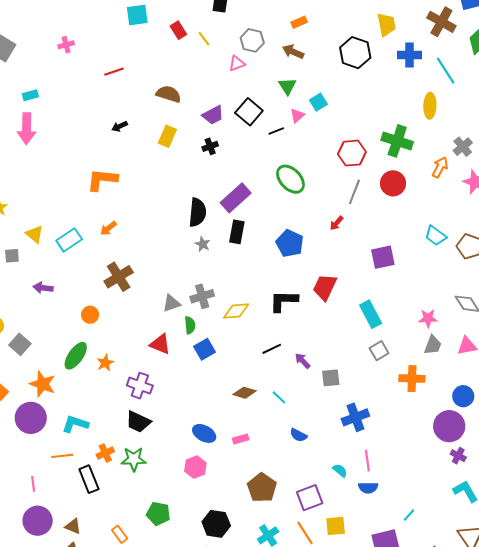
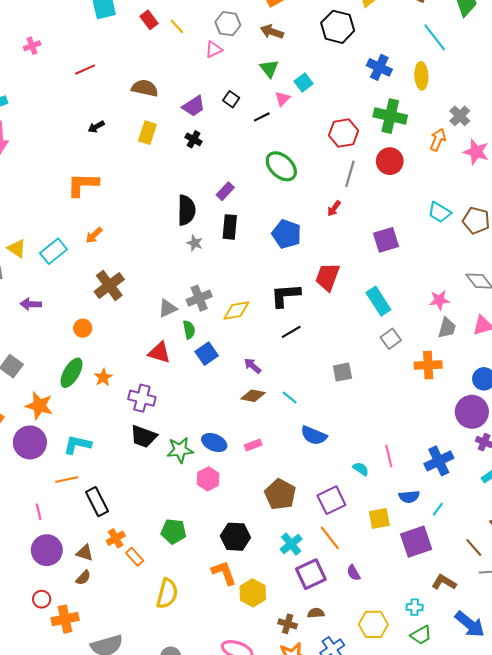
blue cross: (410, 55) -> (379, 67), moved, turned 30
black square: (249, 112) -> (231, 99), size x0.6
black cross: (210, 146) -> (194, 139), turned -35
purple rectangle: (236, 198) -> (225, 191), size x0.6
black line: (272, 349) -> (291, 332), moved
purple arrow: (303, 361) -> (253, 366), moved
blue cross: (355, 417) -> (439, 461), moved
blue semicircle: (298, 435) -> (314, 435), size x1.4
orange cross: (105, 453) -> (116, 538), moved
green star: (134, 459) -> (180, 450), moved
blue semicircle: (368, 488) -> (409, 497), moved
yellow square: (336, 526) -> (379, 518), moved

